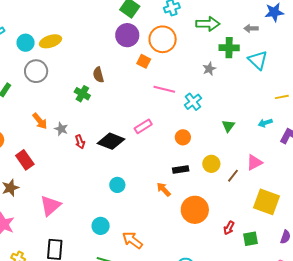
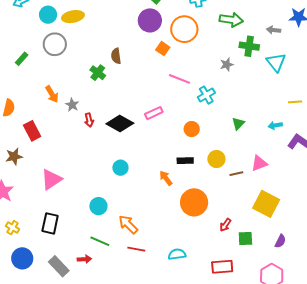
brown line: (233, 176) -> (236, 174), turned 32

